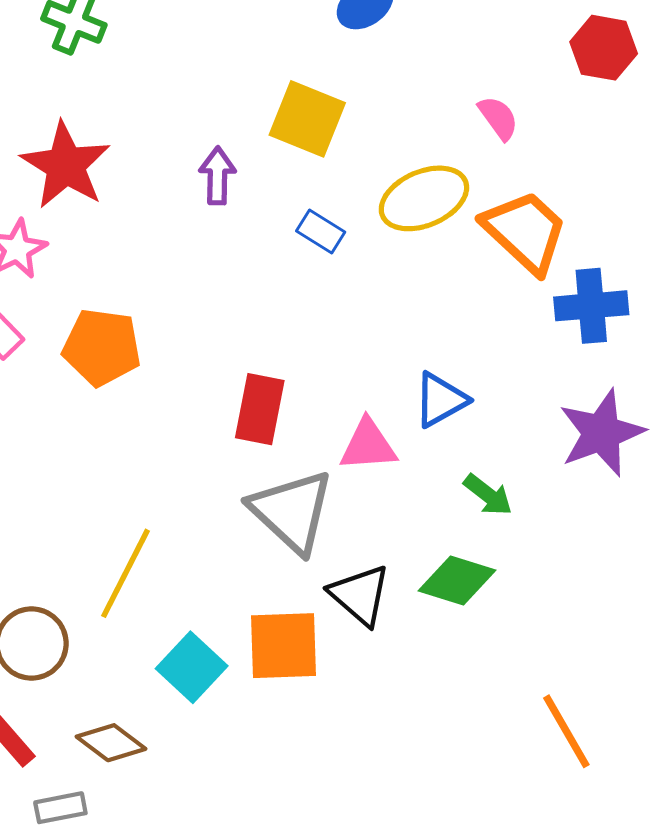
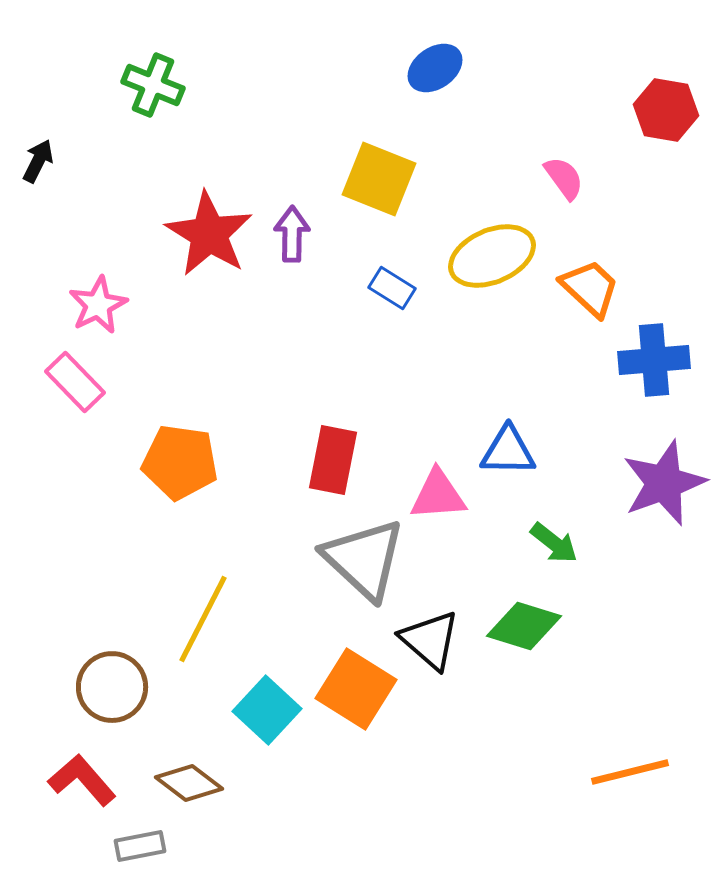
red star: (66, 165) -> (209, 234), moved
orange trapezoid: (525, 231) -> (590, 288), size x0.7
orange pentagon: (102, 347) -> (180, 462), moved
blue triangle: (440, 400) -> (508, 451), turned 30
orange square: (284, 646) -> (356, 689), turned 34
orange line: (566, 731) -> (630, 772), turned -74

